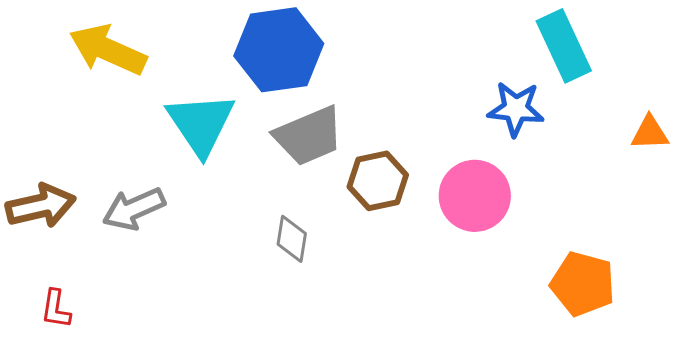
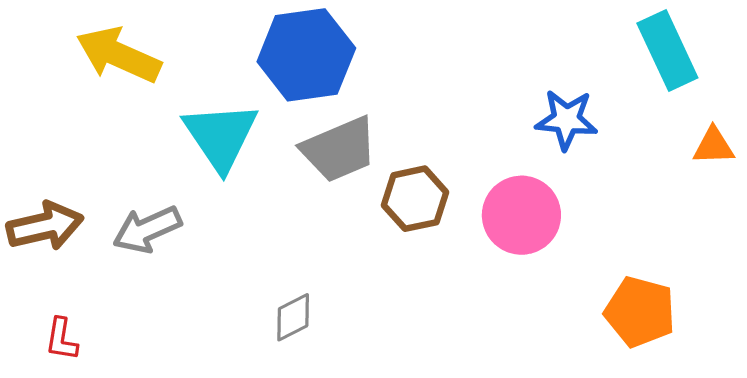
cyan rectangle: (564, 46) -> (667, 51), moved
gray diamond: (292, 239) -> (293, 317), moved, turned 54

